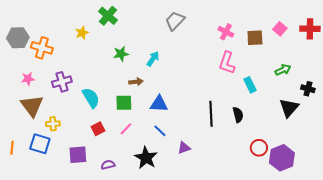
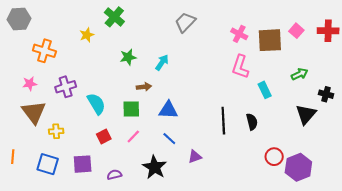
gray hexagon: (18, 38) -> (19, 19), moved
brown square: (255, 38) -> (270, 40), size x1.4
blue square: (40, 144) -> (48, 164), moved

